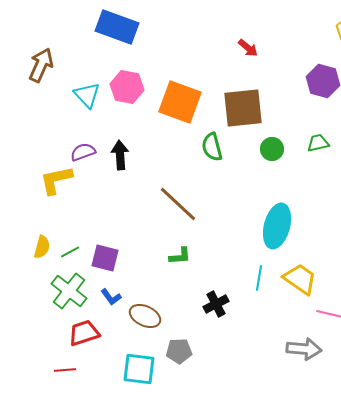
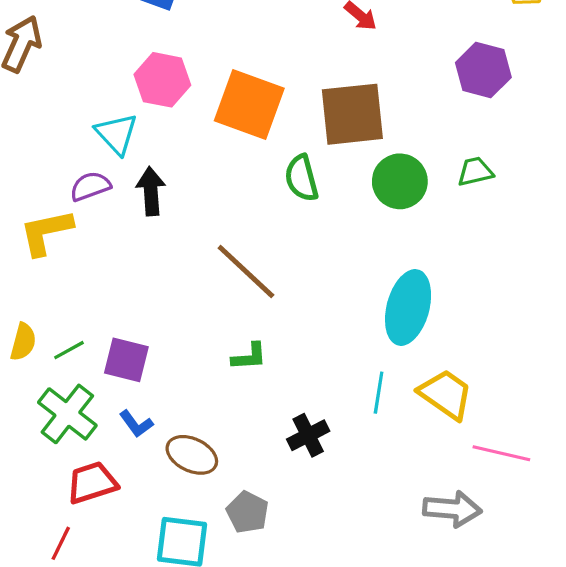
cyan triangle: (87, 95) -> (117, 134), moved
green circle: (272, 149) -> (400, 181), size x1.4
gray pentagon: (179, 351) -> (248, 512), turned 30
red line: (65, 370) -> (61, 543), turned -60

